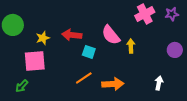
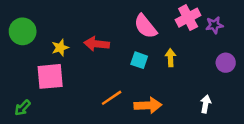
purple star: (172, 14) -> (214, 25), moved
pink semicircle: (111, 35) -> (145, 26), moved
cyan square: (89, 52) -> (139, 60), moved
green arrow: (22, 86) -> (23, 108), moved

